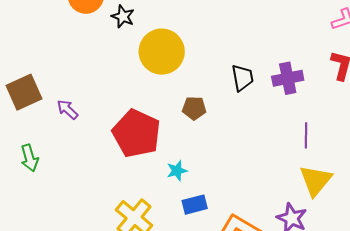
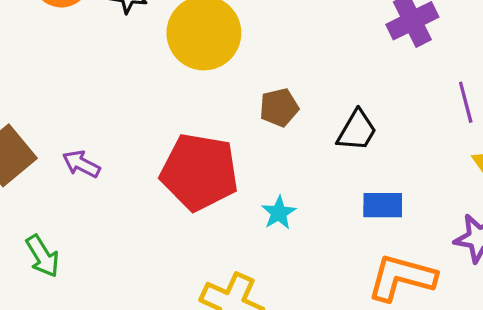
black trapezoid: (242, 78) -> (357, 131), moved, turned 56
blue rectangle: (195, 205) -> (383, 205), moved, turned 30

